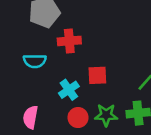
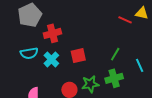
cyan cross: (69, 90) -> (51, 59), moved

